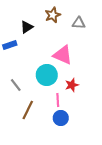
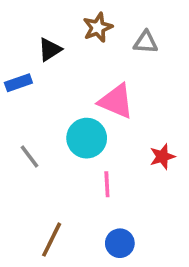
red star: (72, 85) -> (162, 157), moved
brown line: (28, 110) -> (52, 240), moved
blue circle: (61, 118) -> (120, 243), moved

